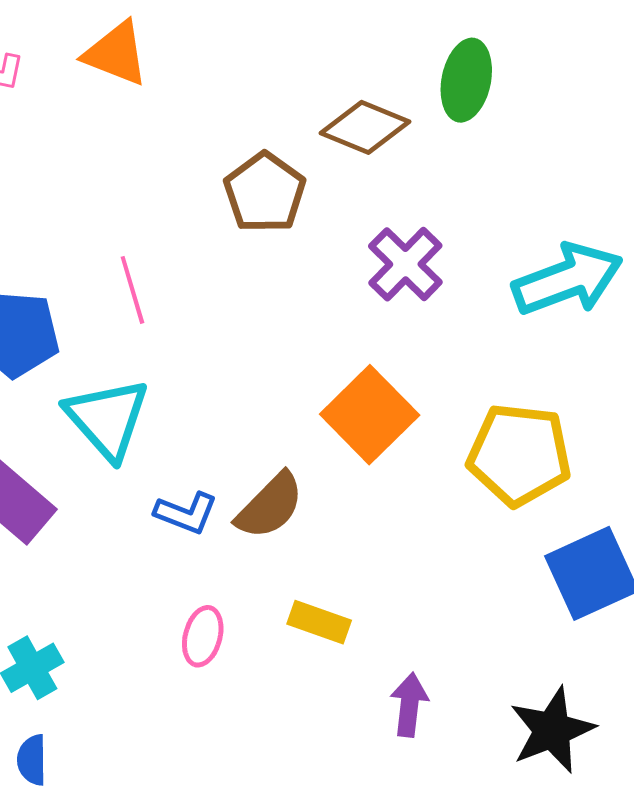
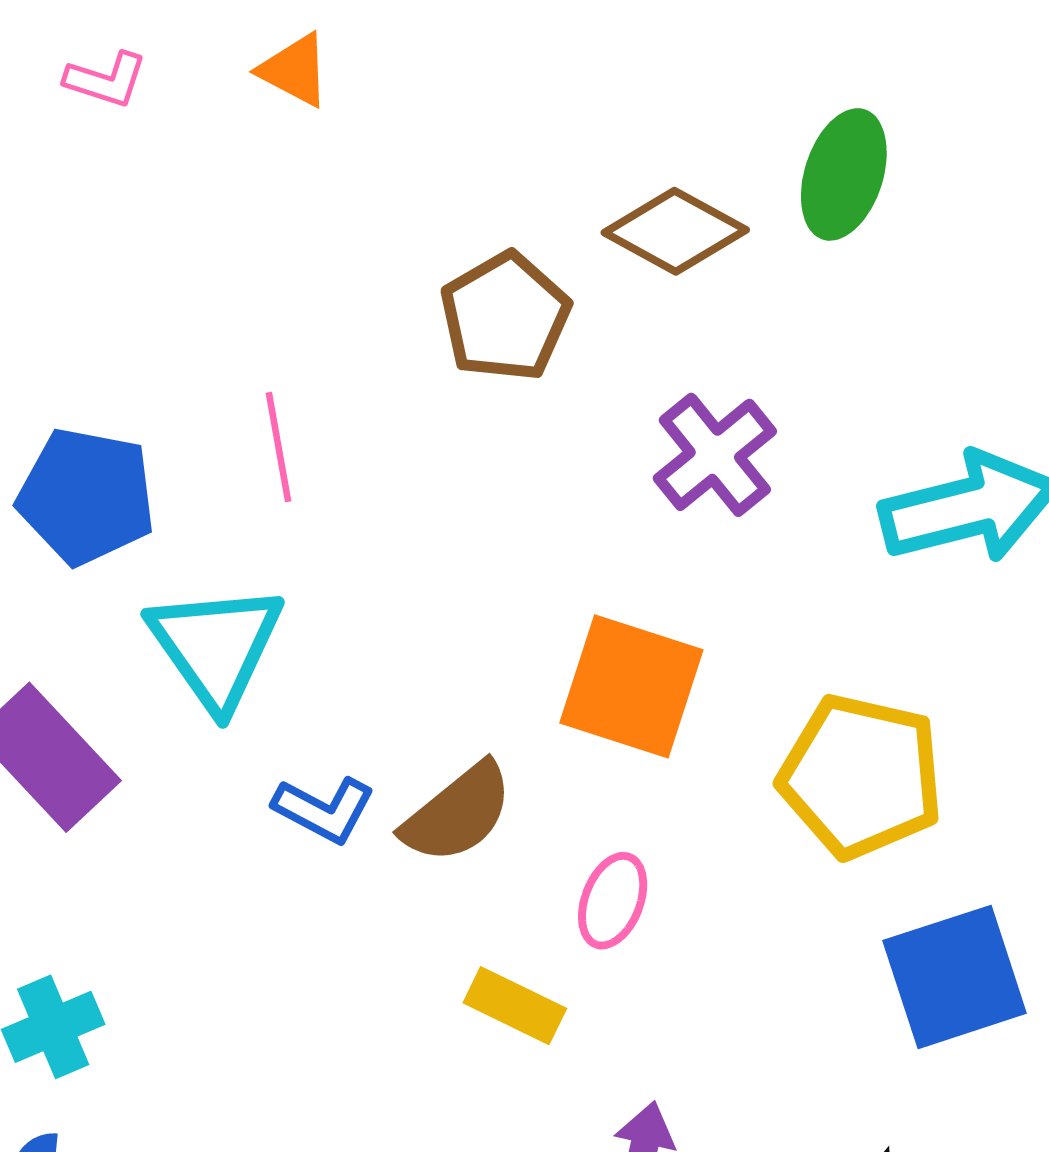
orange triangle: (116, 53) -> (294, 70), size x0.7
orange square: (370, 415) -> (631, 686), turned -34
pink ellipse: (203, 636) -> (613, 901), moved

